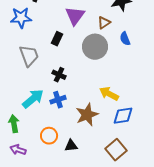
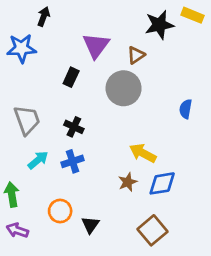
blue semicircle: (125, 39) -> (186, 109), moved, turned 32
gray trapezoid: (29, 56) -> (27, 120), moved
cyan arrow: (33, 99) -> (38, 160), size x0.7
brown star: (87, 115) -> (128, 182), moved, size x0.6
black triangle: (71, 146) -> (90, 225), turned -48

